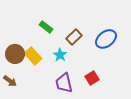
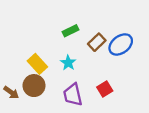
green rectangle: (46, 27) -> (71, 31), moved, turned -64
brown rectangle: (74, 37) -> (97, 42), moved
brown circle: (15, 54) -> (34, 86), moved

